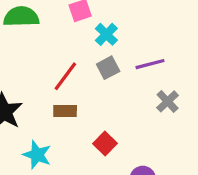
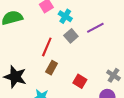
gray cross: (168, 101) -> (113, 75), moved
brown rectangle: (65, 111) -> (52, 68), turned -48

